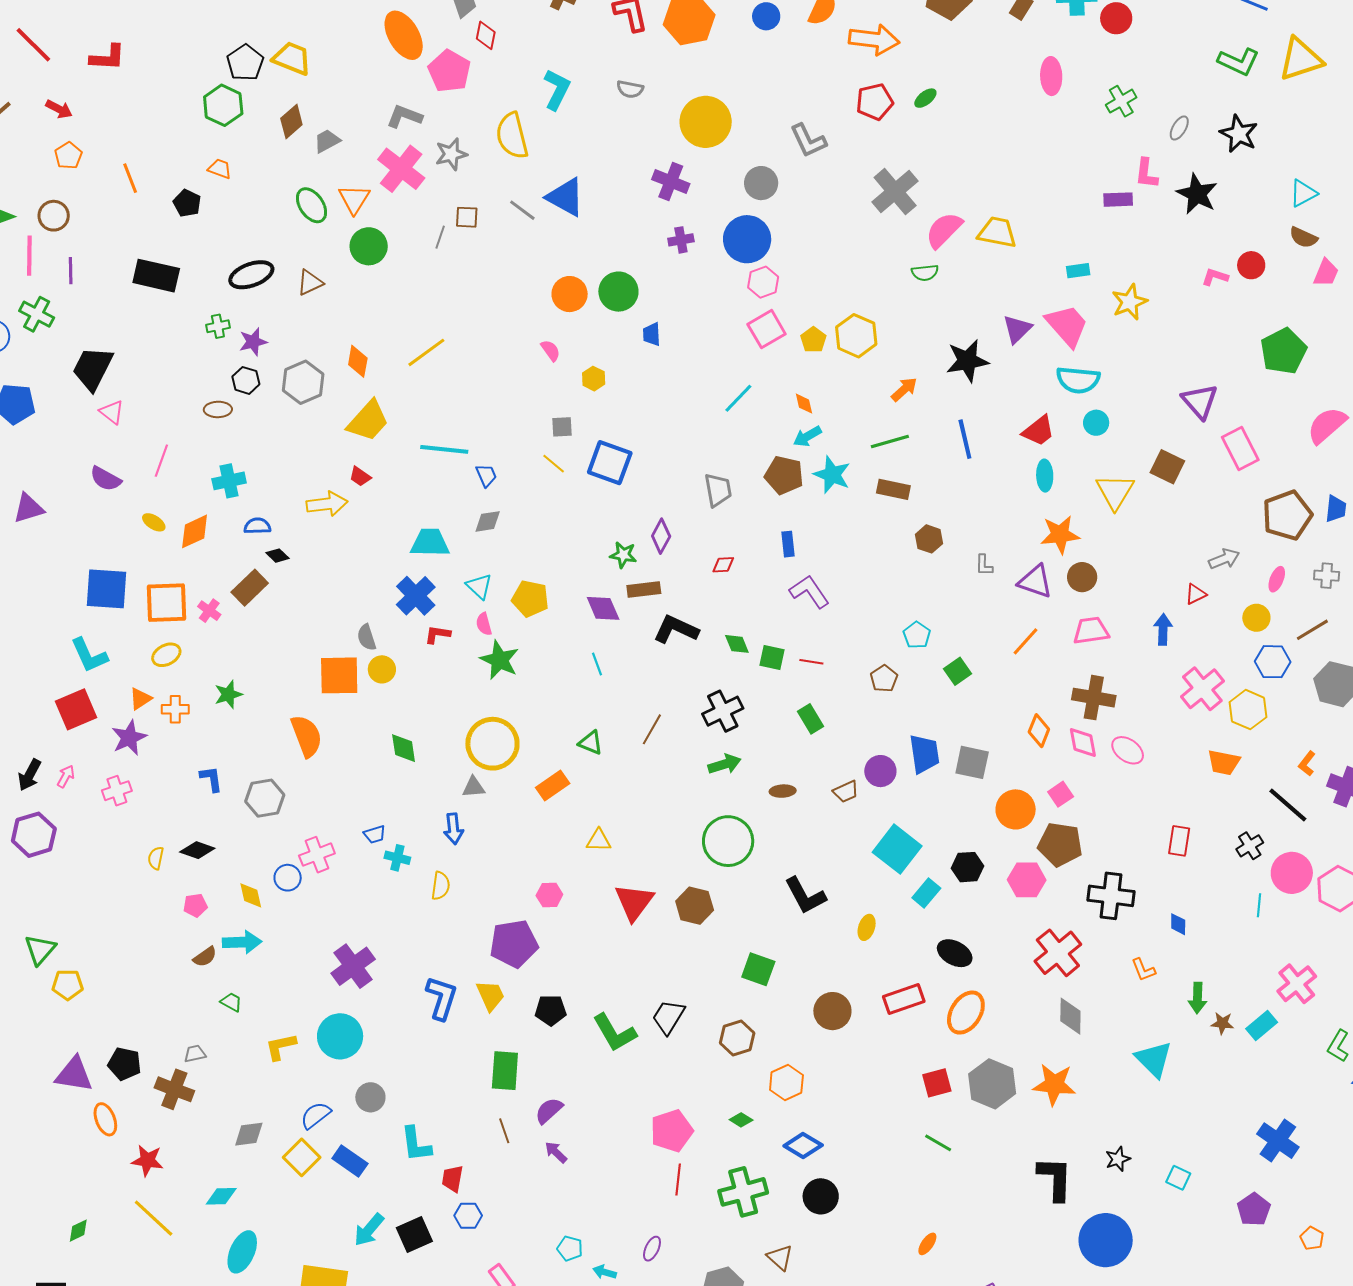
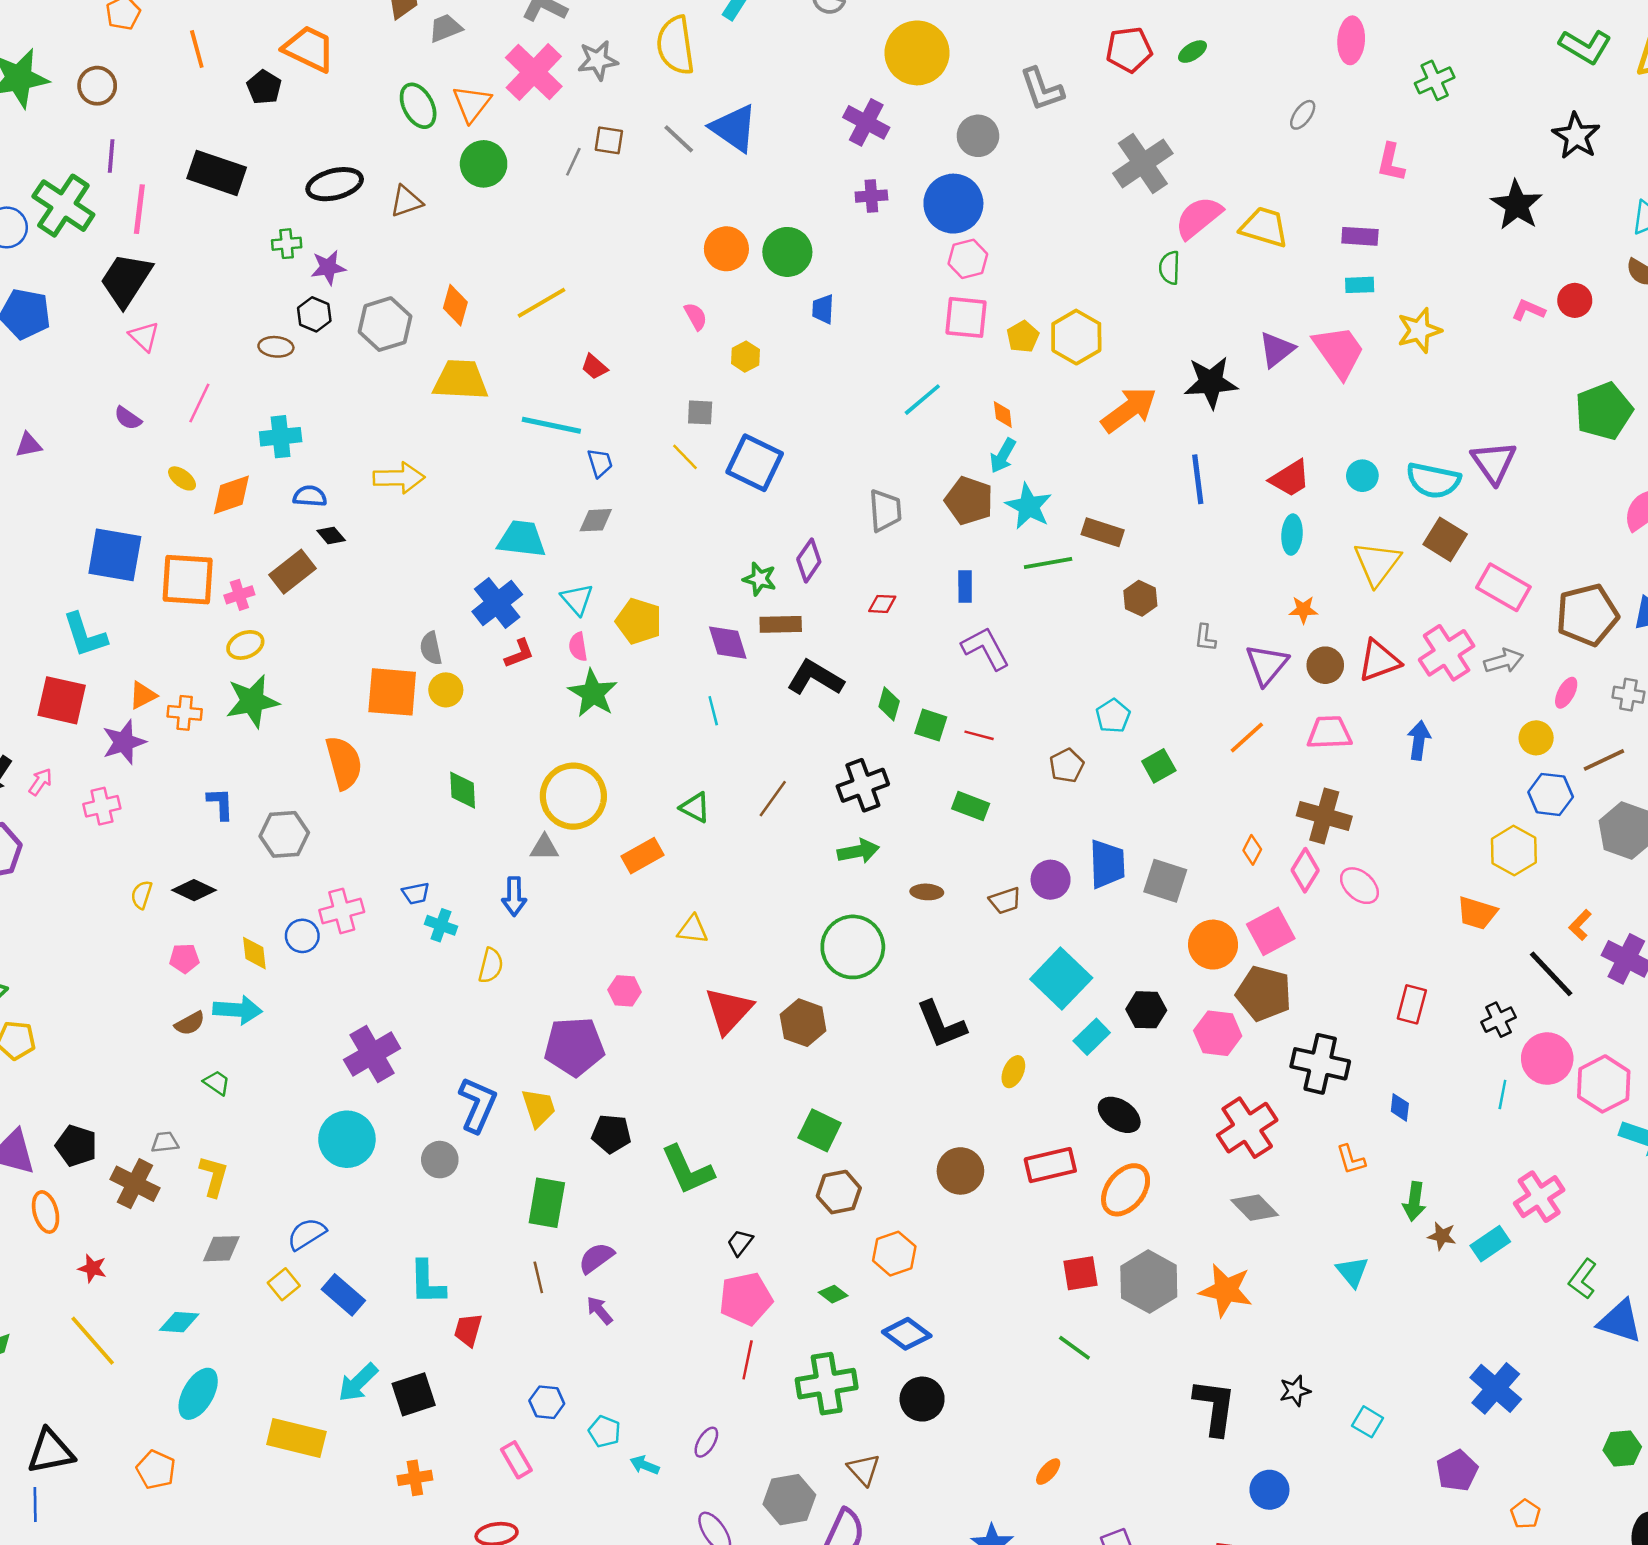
gray ellipse: (1179, 128) -> (1303, 115), moved
orange trapezoid: (220, 169) -> (309, 49), size x1.8
pink L-shape: (1146, 173) -> (1391, 162), moved
purple rectangle: (1118, 200) -> (1360, 236), moved
pink line: (29, 256) -> (139, 209), moved
green semicircle: (925, 273) -> (1170, 268), turned 92
green cross: (37, 314) -> (63, 206), size x1.4
pink square: (767, 329) -> (966, 317), turned 30
cyan semicircle: (1078, 380) -> (1433, 480), moved
orange arrow: (904, 389) -> (1129, 410), size x1.6
yellow trapezoid: (368, 421) -> (461, 380), turned -135
cyan arrow: (807, 436) -> (1003, 456), turned -36
green line: (890, 442) -> (1048, 563), moved
pink rectangle: (1240, 448) -> (1503, 587), moved, turned -39
red trapezoid: (360, 476) -> (594, 367), moved
purple semicircle: (106, 479) -> (128, 418), size x0.7
purple triangle: (28, 508) -> (29, 445), size x0.7
orange star: (1060, 535) -> (1303, 610), size x0.6
purple triangle: (1035, 581) -> (1267, 665), turned 45
red triangle: (1196, 594) -> (1379, 661), moved, size x1.6
pink cross: (209, 611) -> (239, 595), turned 30
red L-shape: (438, 634) -> (519, 654), turned 144
green diamond: (737, 644) -> (889, 704), turned 32
yellow ellipse: (166, 655) -> (245, 645), moved
pink cross: (1202, 689) -> (1447, 653), moved
green star: (228, 694) -> (252, 701), size x1.5
red square: (76, 709) -> (62, 700), turned 30
green rectangle: (811, 719) -> (971, 806), turned -44
orange diamond: (1039, 731) -> (1252, 850), size x0.7
pink diamond: (1083, 742) -> (1305, 870), turned 36
pink square: (1061, 794) -> (1271, 931), size x1.5
green square: (758, 969) -> (820, 1130), moved
gray diamond: (1070, 1016) -> (1255, 1208), turned -51
black trapezoid: (668, 1017) -> (740, 1243), moved, size x0.6
yellow L-shape: (281, 1047) -> (214, 1176), moved, turned 112
cyan triangle: (1154, 1059) -> (1352, 1272), size x0.7
gray circle: (370, 1097) -> (440, 1160), moved
yellow square: (302, 1157) -> (284, 1284), size x0.7
red star: (147, 1160) -> (92, 1268), size x0.7
blue hexagon: (468, 1216) -> (547, 1402), moved
blue circle: (1106, 1240) -> (1269, 1490), size x0.6

